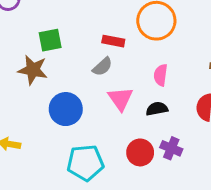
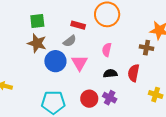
brown star: (33, 70) -> (37, 43), moved
blue circle: (66, 109) -> (55, 61), moved
black semicircle: (157, 109) -> (110, 73), moved

